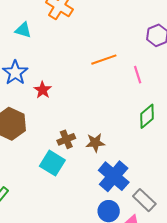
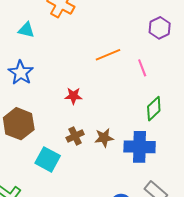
red star: (43, 90) -> (73, 96), moved, turned -30
cyan square: (52, 163) -> (48, 159), moved
blue cross: (114, 176) -> (140, 147), moved, turned -36

